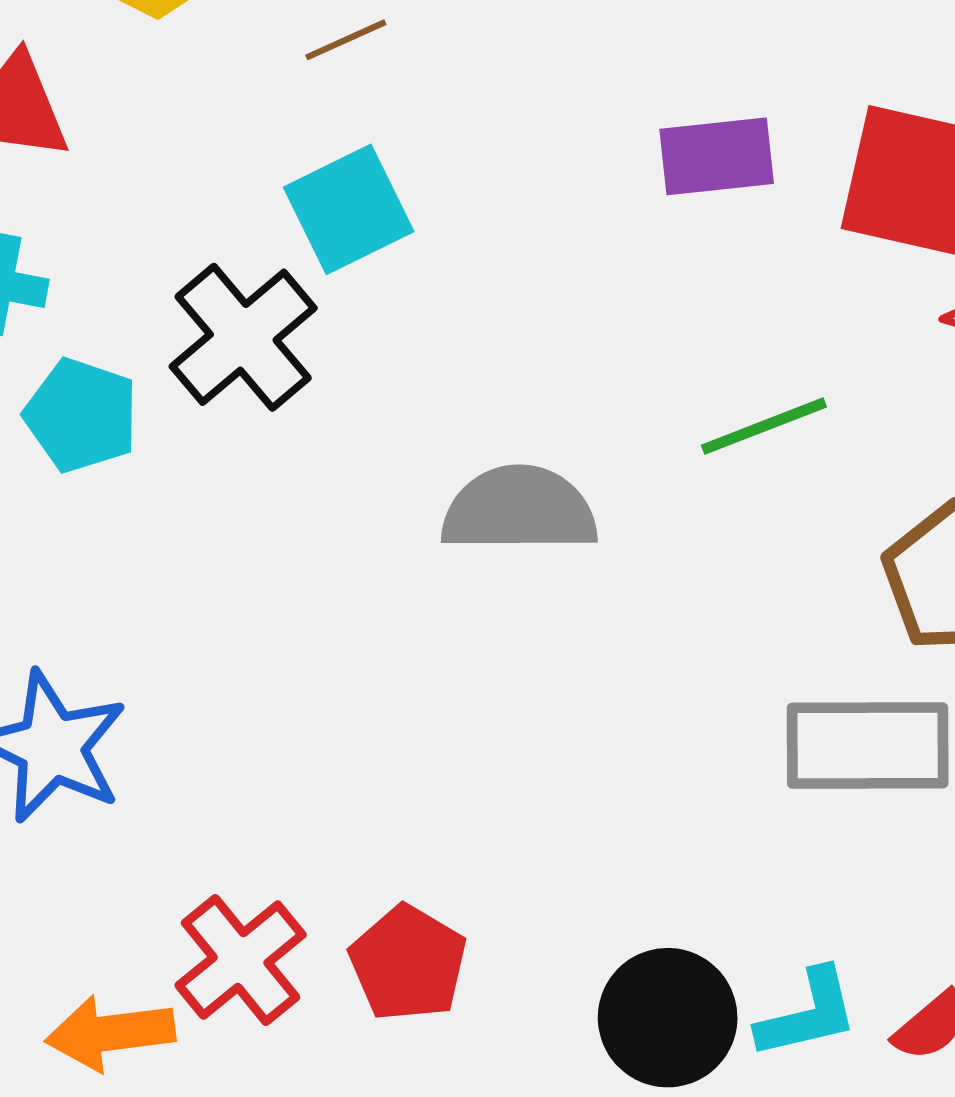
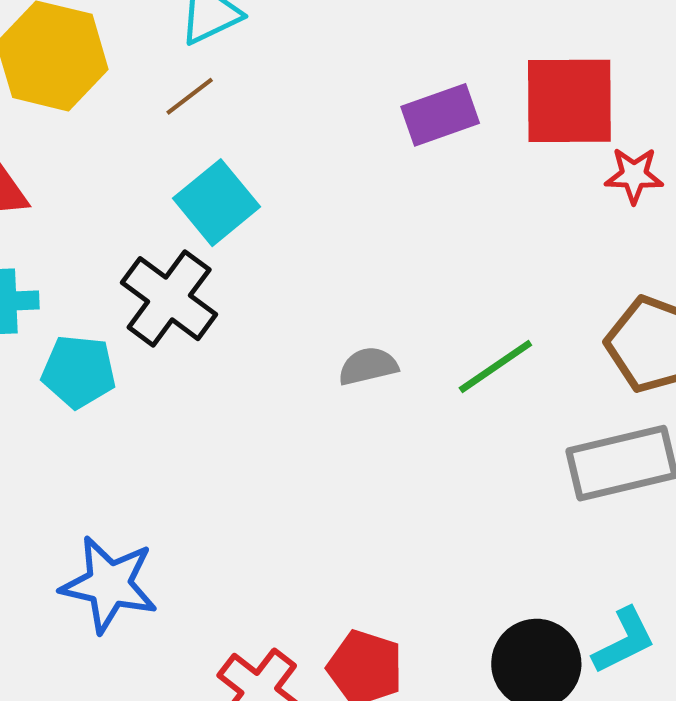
green line: (764, 426) -> (495, 367), moved
gray semicircle: (519, 510) -> (368, 366), size x0.6

